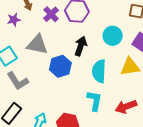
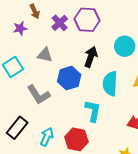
gray triangle: (37, 44) -> (45, 55), size x0.7
gray L-shape: (18, 81) -> (39, 95), moved
cyan L-shape: (94, 101) -> (93, 111), moved

